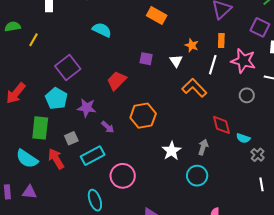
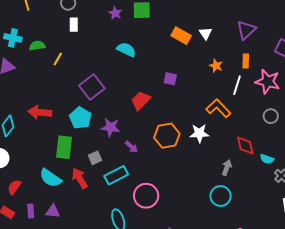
white triangle: (176, 61) -> (206, 33), moved
red arrow: (16, 93) -> (40, 112), turned 55
white star: (172, 151) -> (199, 133), moved, turned 30

